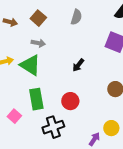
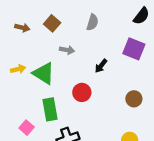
gray arrow: (38, 43) -> (67, 50), moved
black arrow: (78, 65) -> (101, 66), moved
red circle: (70, 101) -> (82, 92), moved

